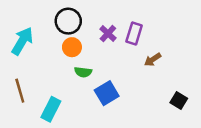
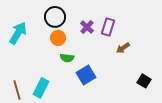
brown line: (20, 91) -> (17, 90), moved

